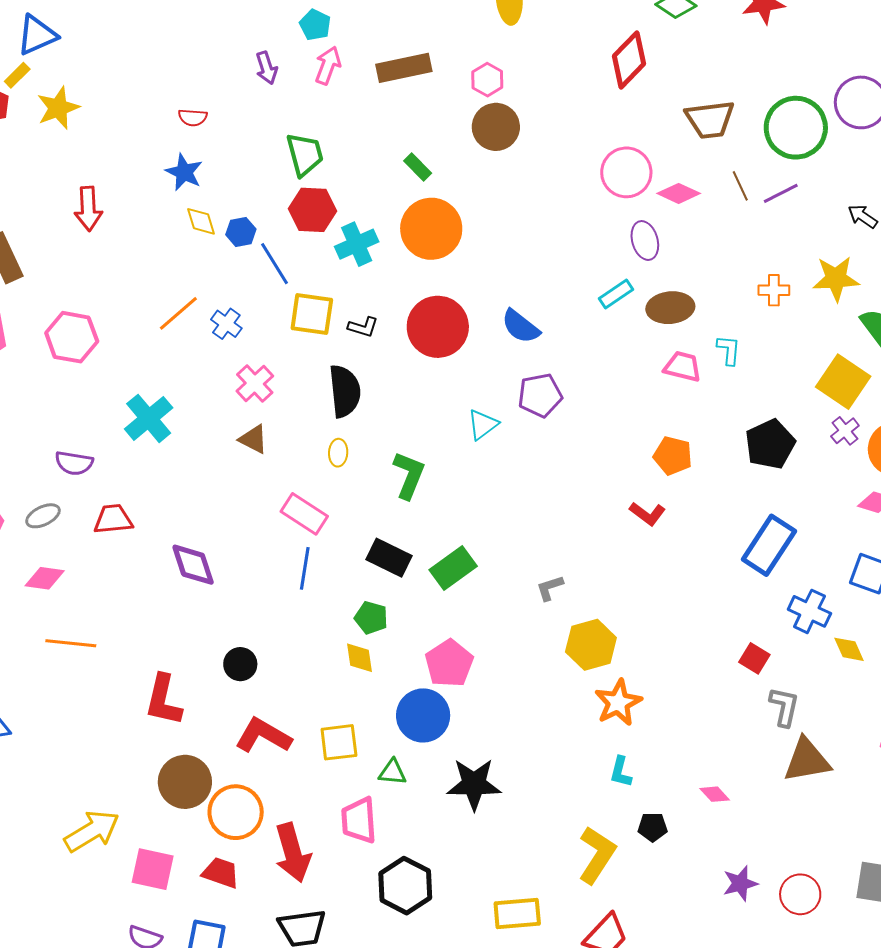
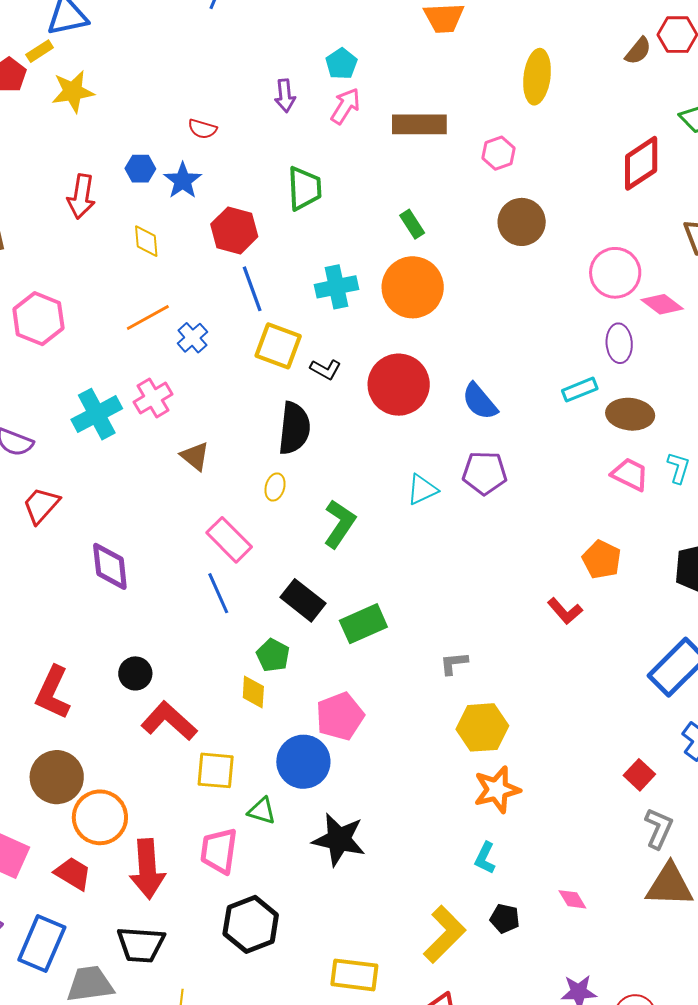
brown circle: (496, 127) -> (522, 222), moved
red hexagon: (313, 210) -> (234, 230), moved
yellow diamond: (201, 221) -> (146, 241), moved
blue hexagon: (241, 232) -> (140, 169), moved
pink cross: (255, 383) -> (153, 398), moved
red trapezoid: (113, 519) -> (41, 505), turned -54
blue line: (305, 568) -> (218, 593), turned -45
red L-shape: (263, 736) -> (169, 721), moved

